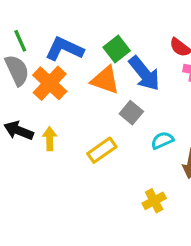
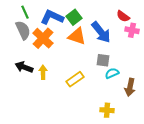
green square: (117, 49) -> (74, 17), moved
gray square: (131, 113) -> (103, 60), moved, turned -32
yellow cross: (154, 201) -> (107, 110), turned 32

